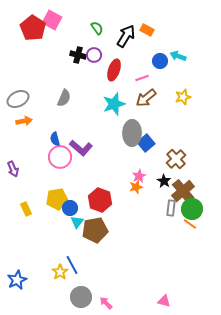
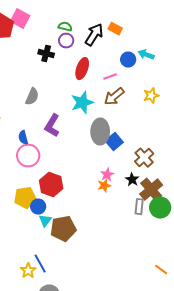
green semicircle: (97, 28) -> (65, 27), turned -40
purple circle: (94, 55) -> (66, 41), moved
purple L-shape: (81, 148) -> (52, 126), moved, turned 80
red hexagon: (100, 200) -> (51, 185), moved
orange line: (190, 224) -> (161, 270), moved

